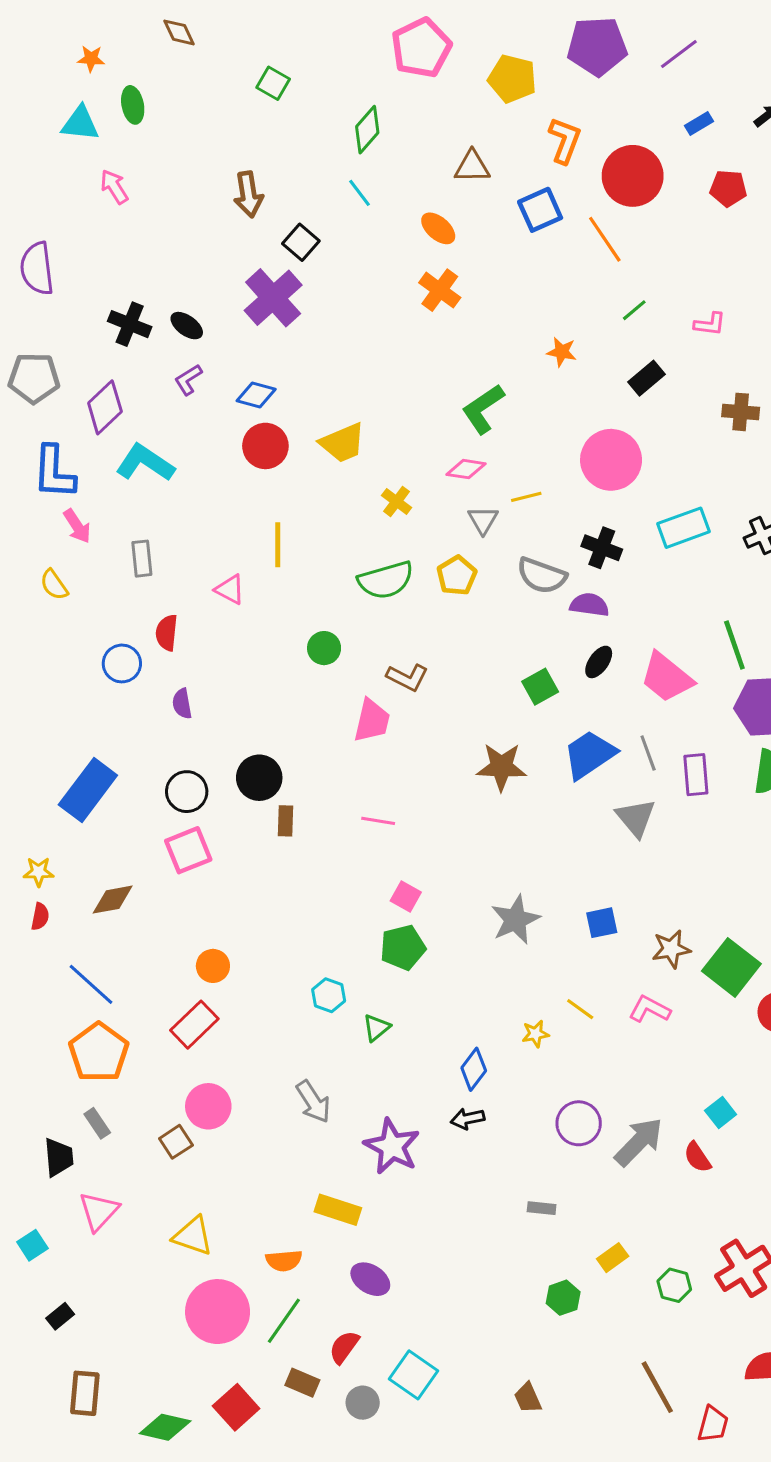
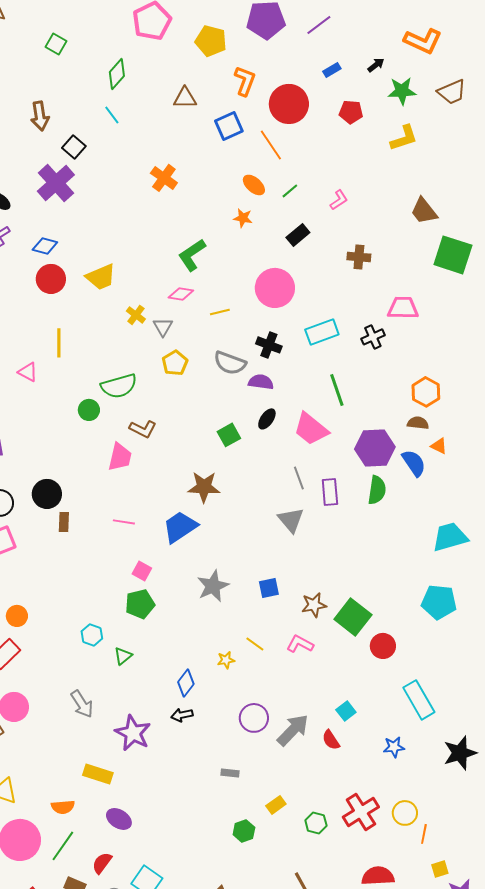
orange ellipse: (438, 228) -> (254, 185), moved
pink L-shape: (710, 324) -> (339, 200), turned -40
gray triangle: (483, 520) -> (163, 327), moved
green semicircle: (386, 580) -> (119, 386), moved
green line: (734, 645) -> (337, 390), moved
blue trapezoid: (589, 755) -> (180, 527), moved

